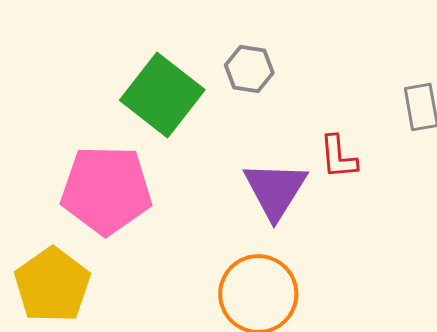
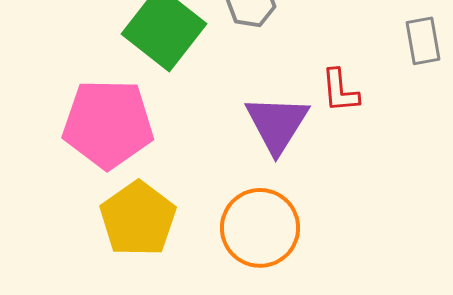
yellow pentagon: (52, 285) -> (138, 219), moved

